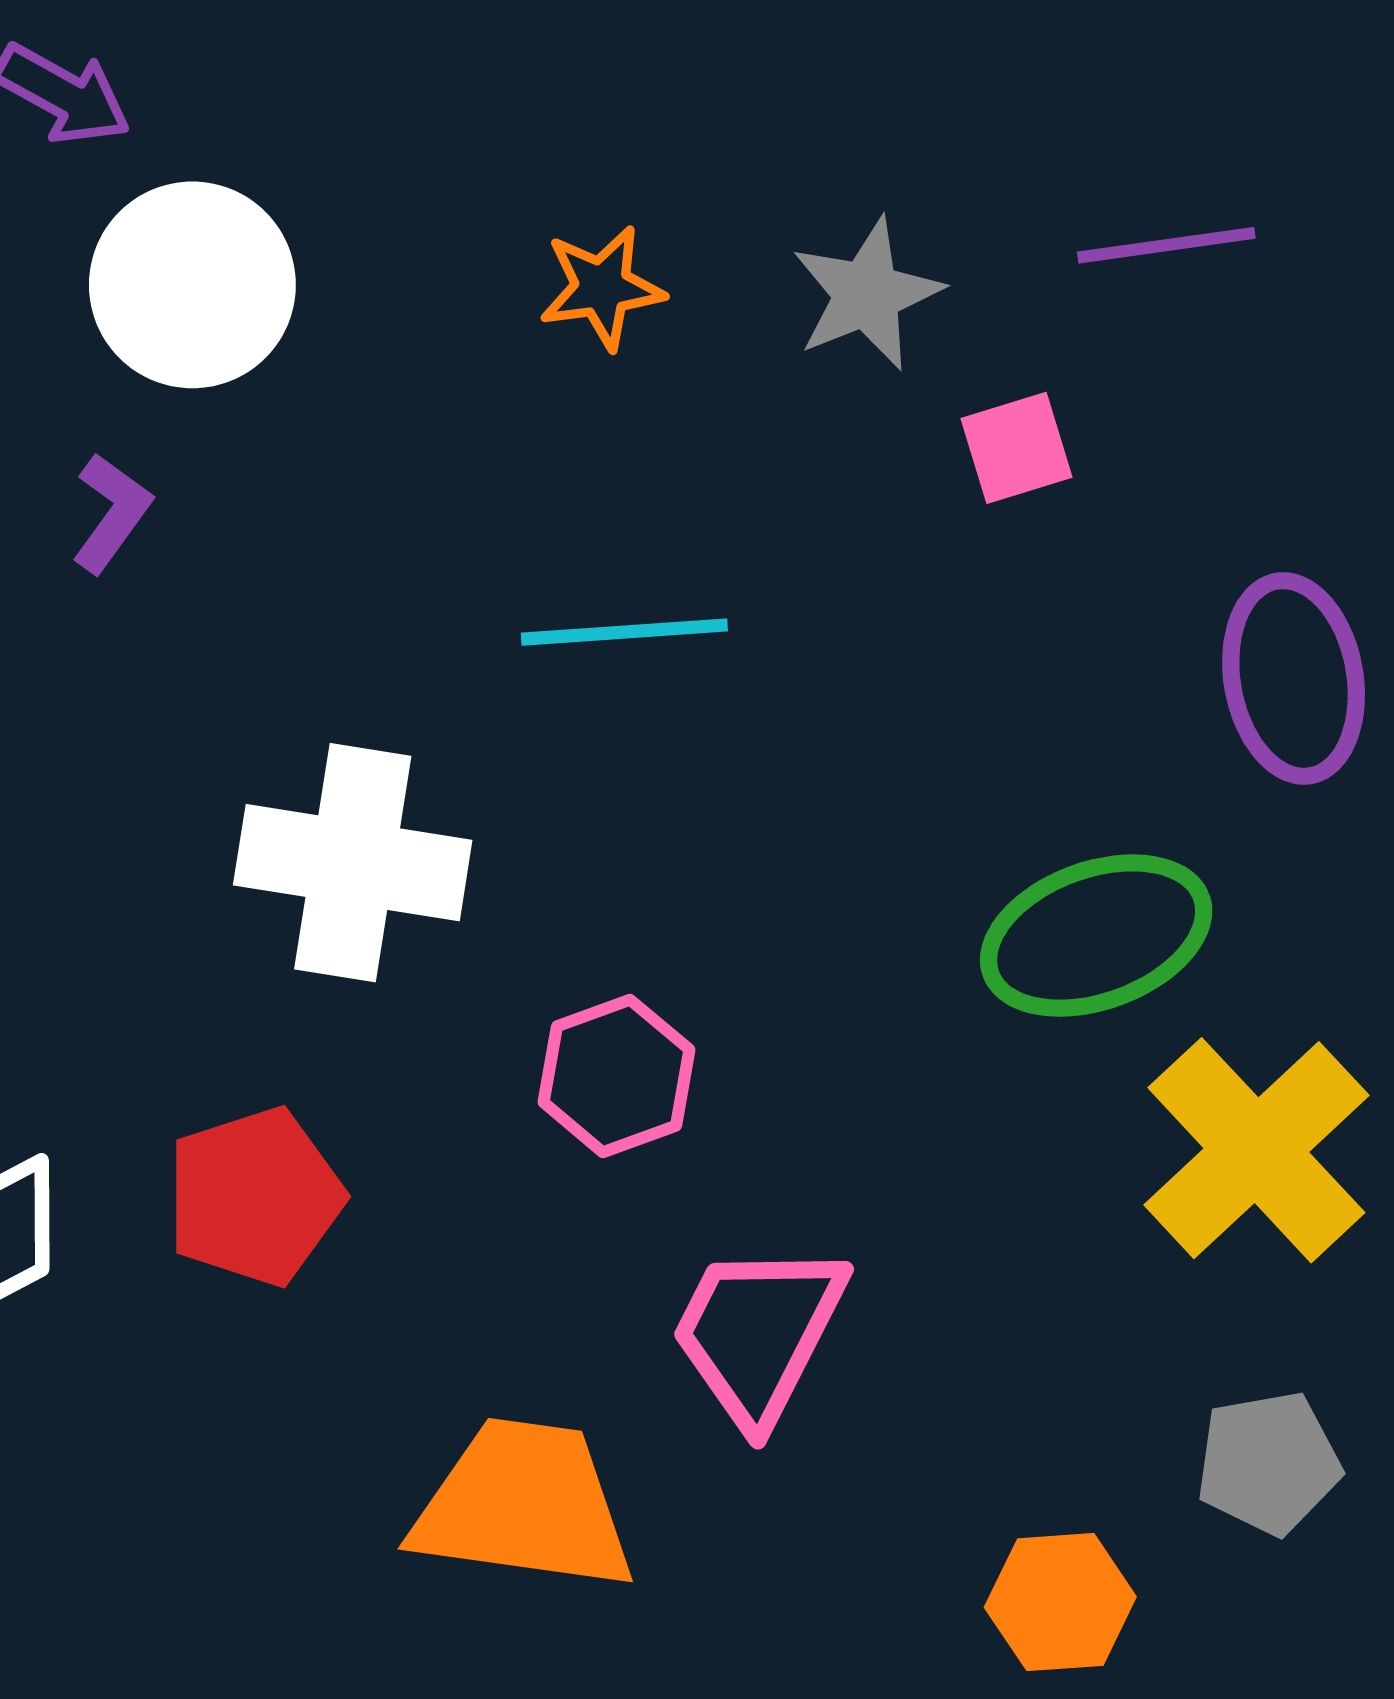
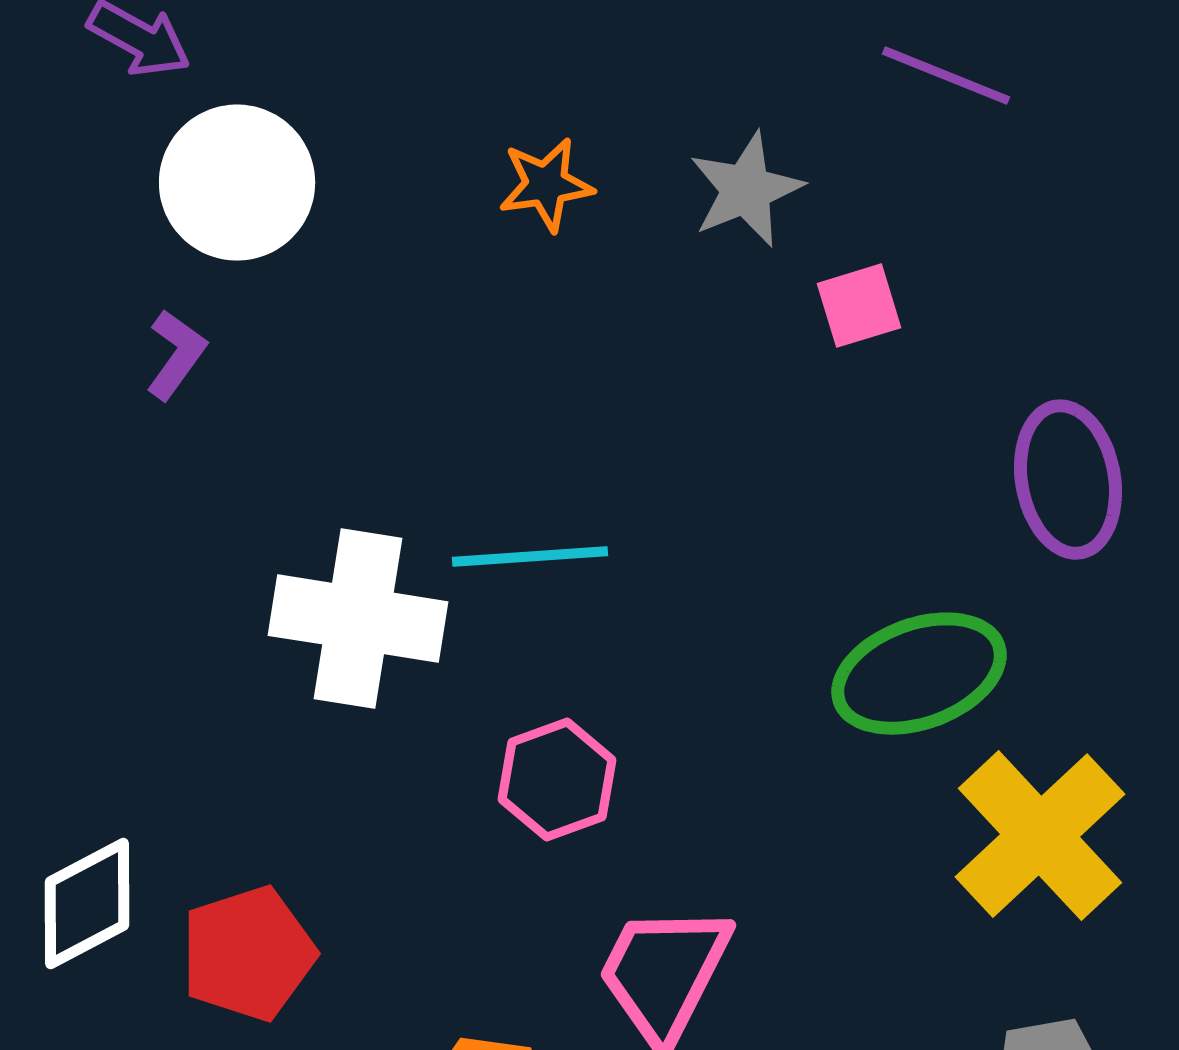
purple line: (1166, 245) -> (946, 76), moved, turned 30
cyan line: (624, 632) -> (530, 557), moved
red pentagon: (255, 1197) -> (248, 954), moved

